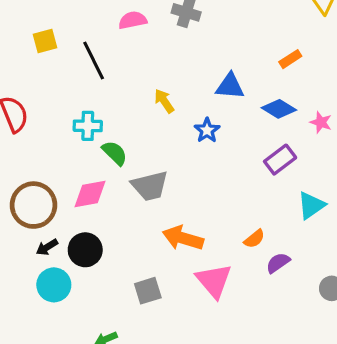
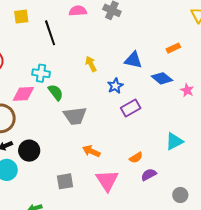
purple rectangle: (280, 160) -> (131, 108), moved
pink diamond: (90, 194) -> (23, 94), moved
orange arrow: (183, 238) -> (91, 151), size x0.7

